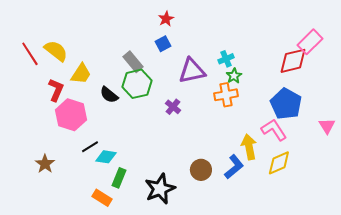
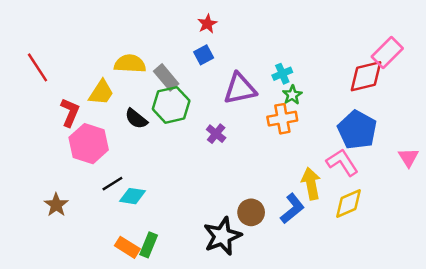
yellow semicircle: (56, 51) -> (130, 64), moved, turned -35
green rectangle: (119, 178) -> (149, 245), moved
black star: (160, 189) -> (222, 236), moved

